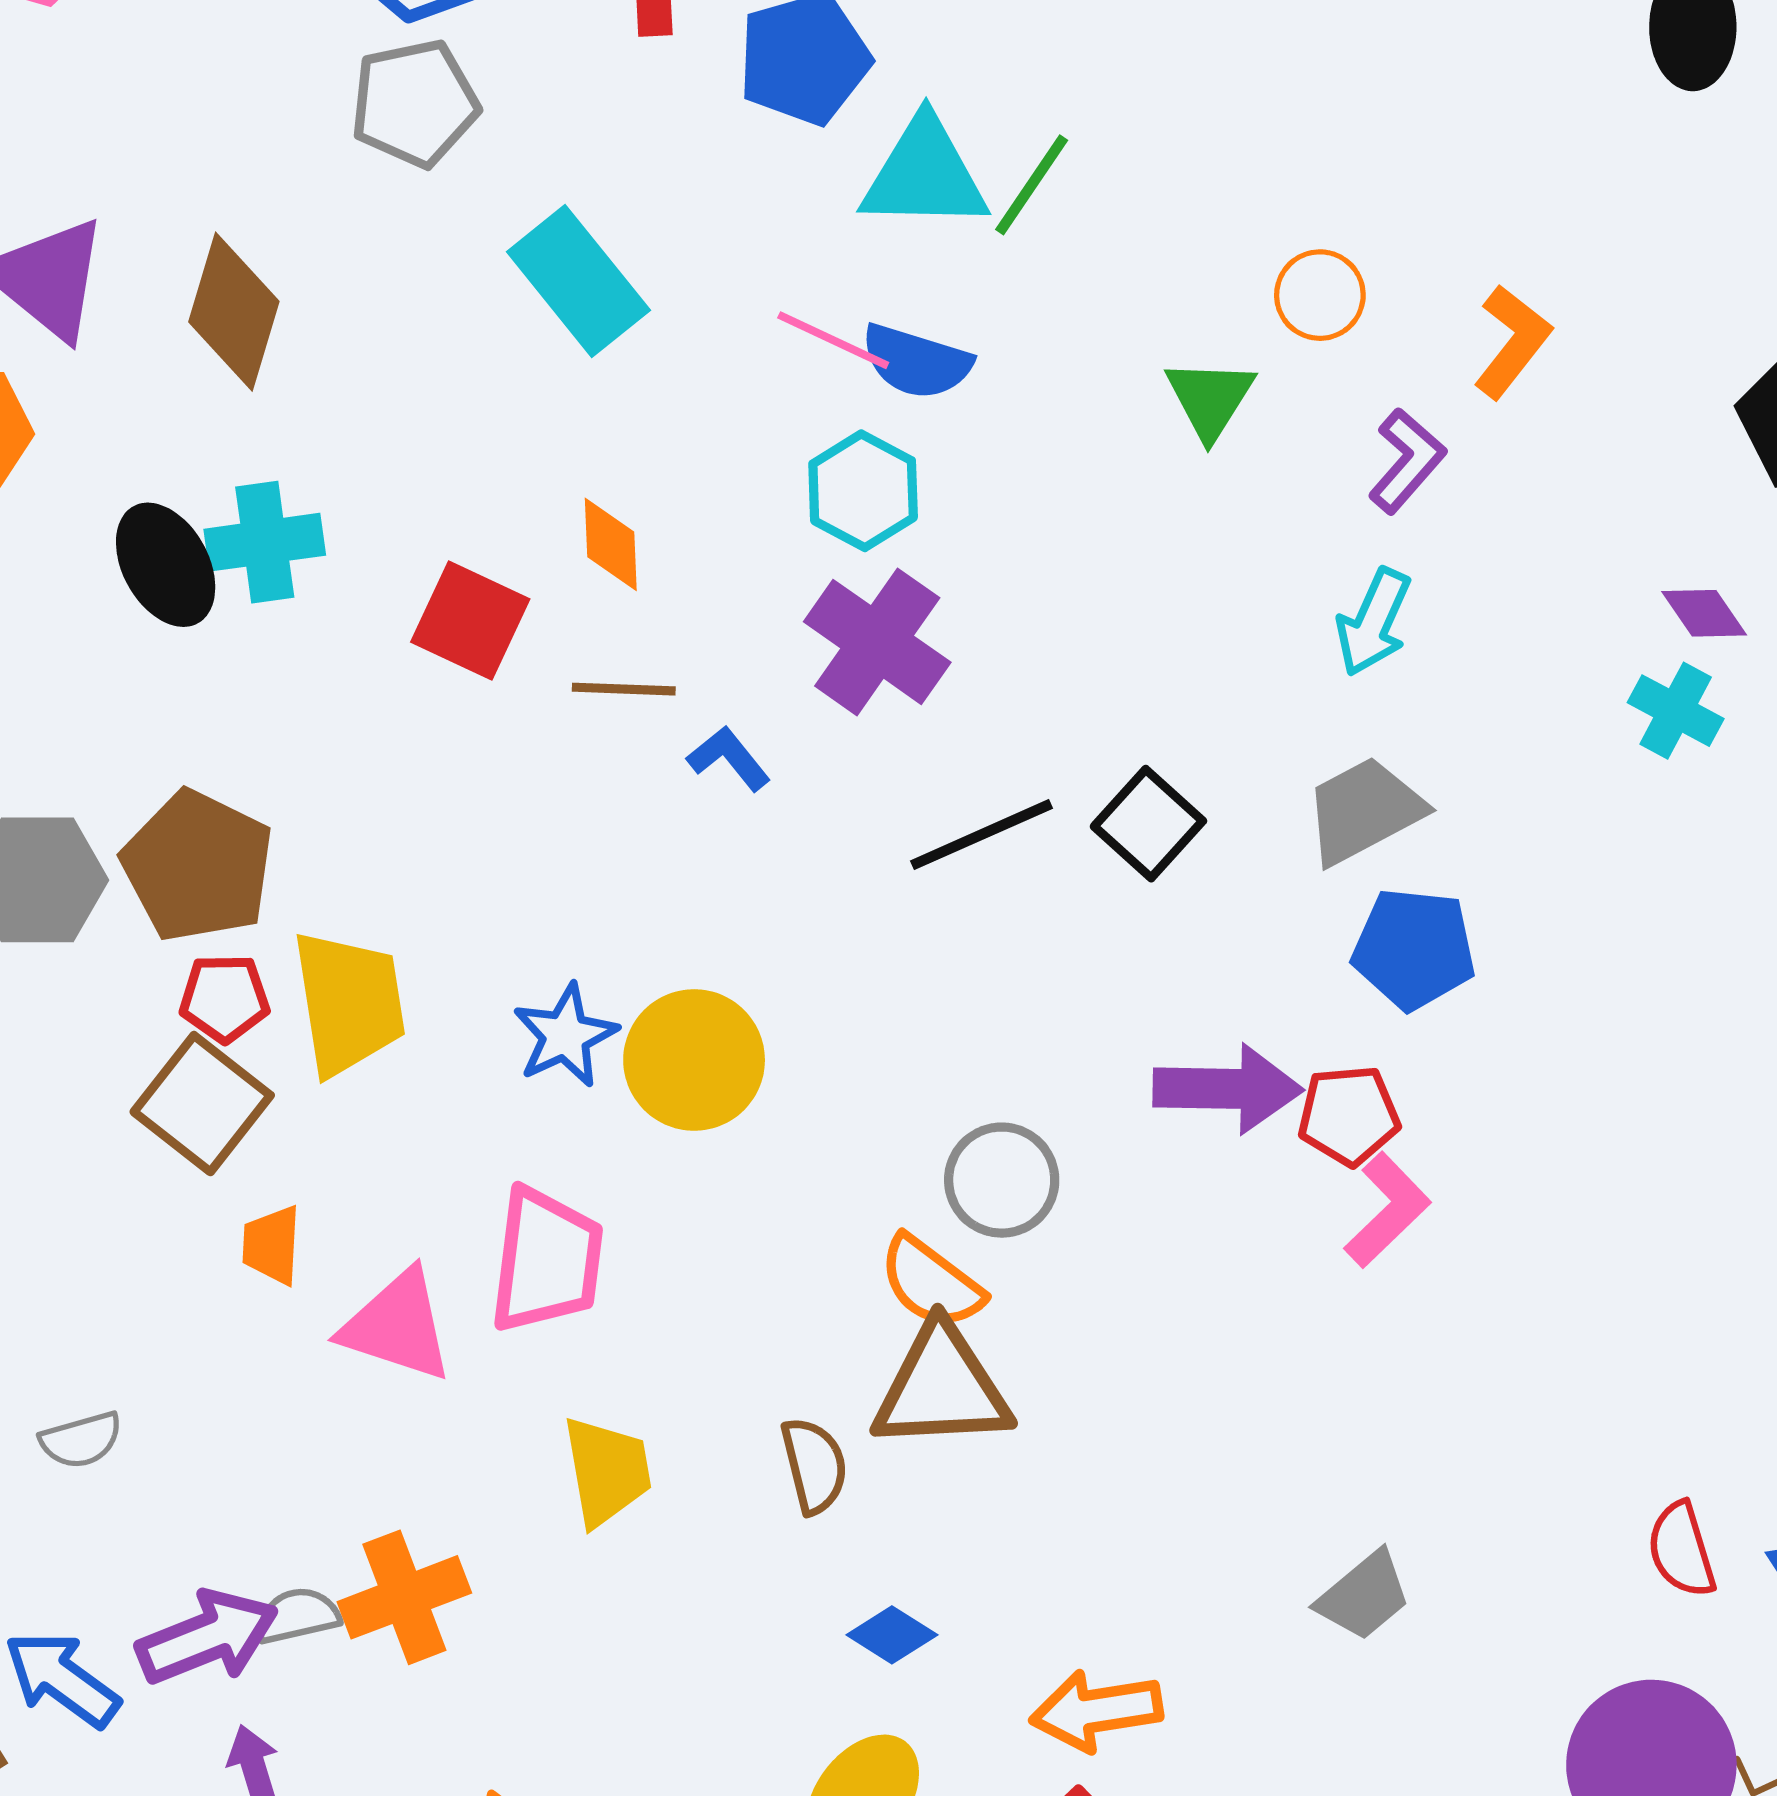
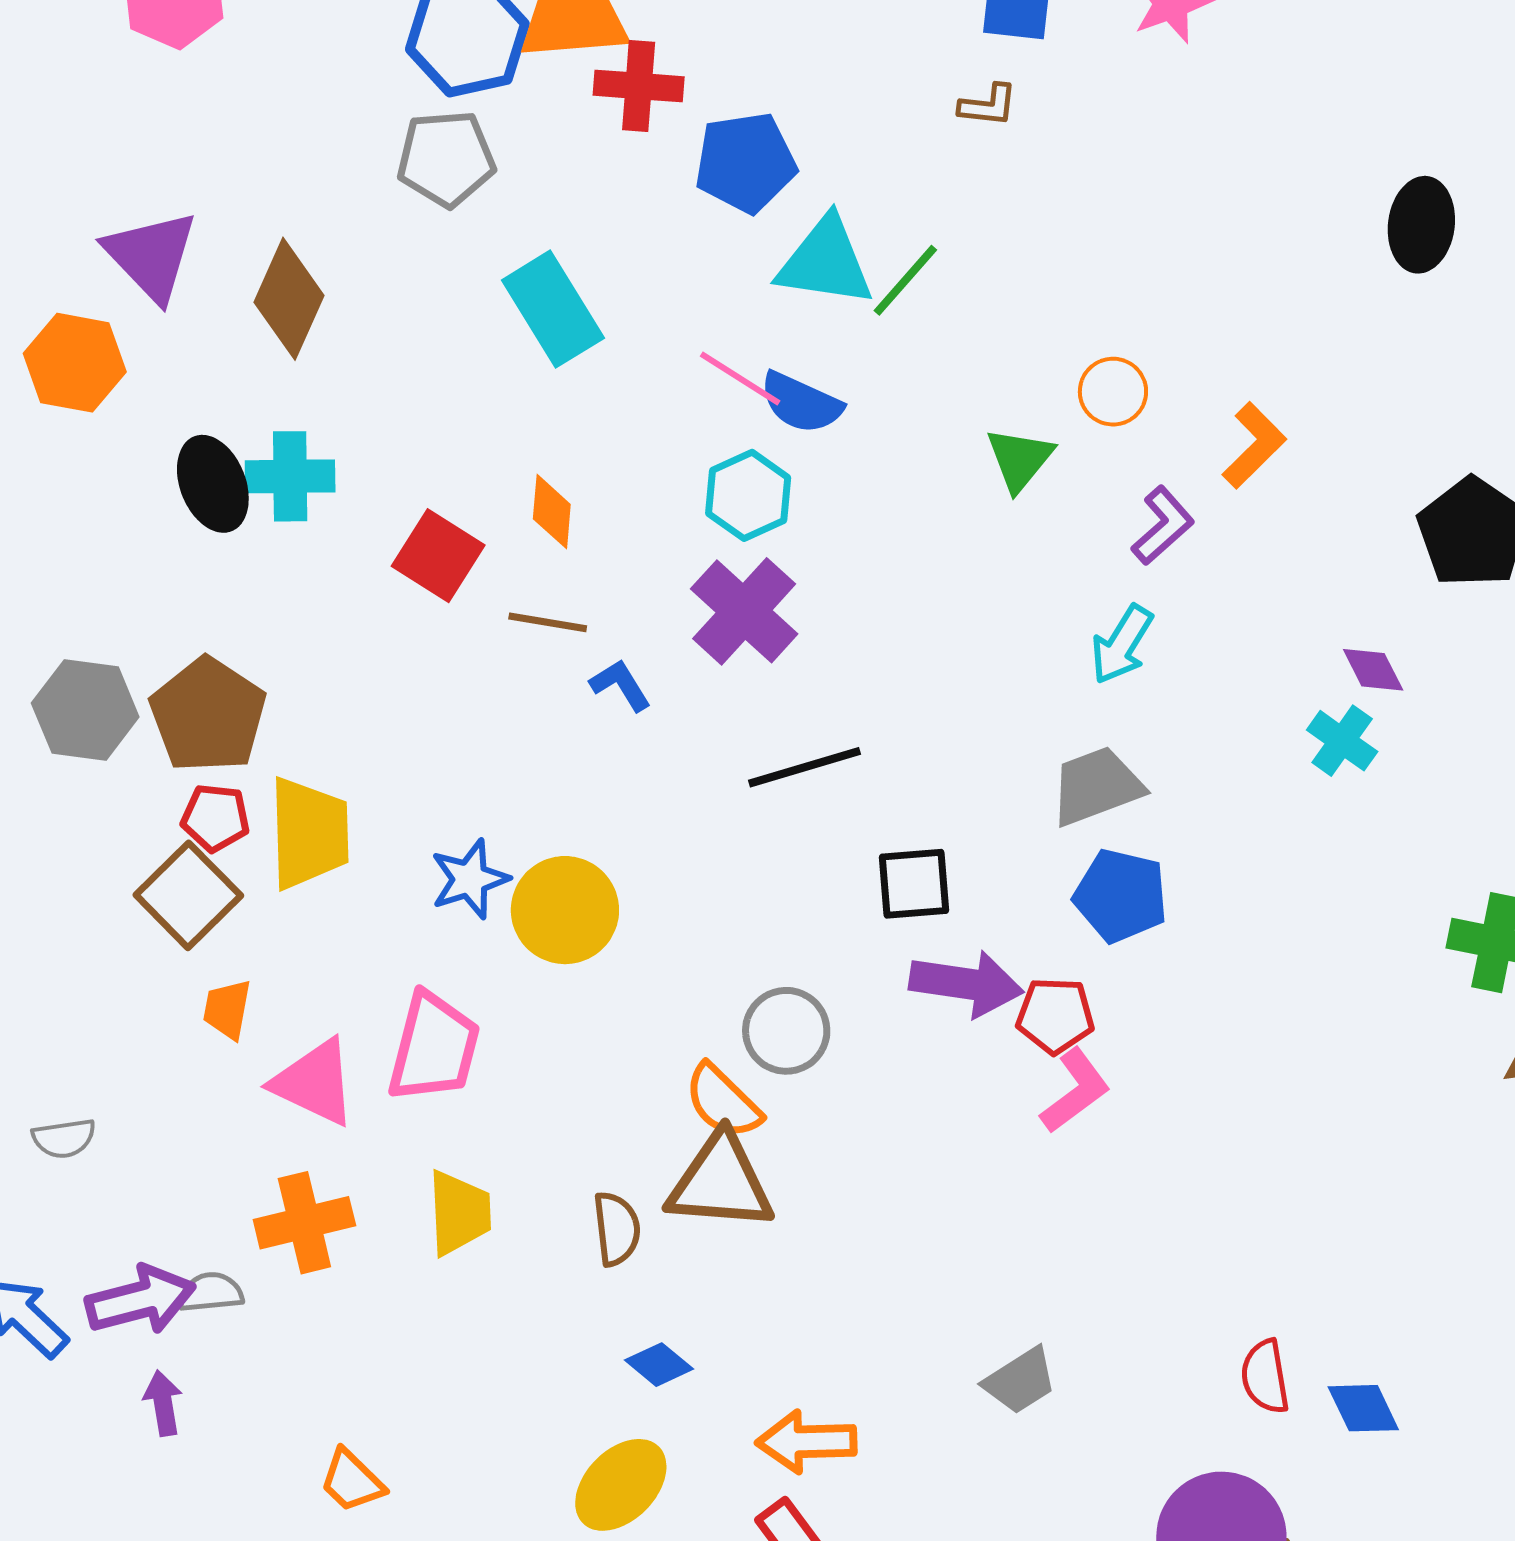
black square: (1148, 824) -> (914, 884), moved, turned 36
orange cross: (404, 1597) -> (304, 1223), moved

